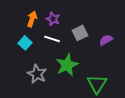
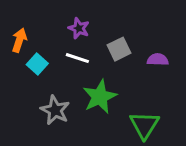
orange arrow: (32, 19) -> (19, 40), moved
purple semicircle: (106, 40) -> (158, 60), turned 32

